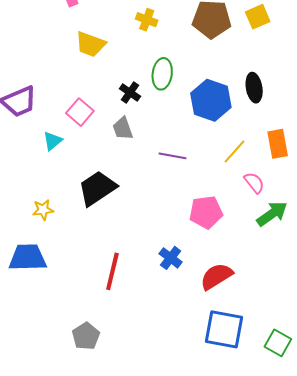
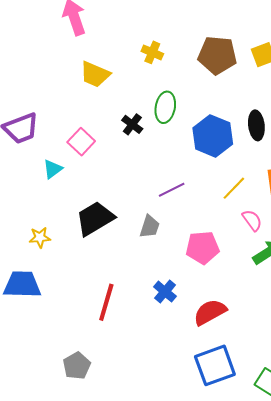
gray trapezoid: (123, 128) -> (150, 227), moved, turned -145
purple line: (172, 156) -> (172, 190), turned -40
blue square: (224, 329) -> (215, 365), turned -33

